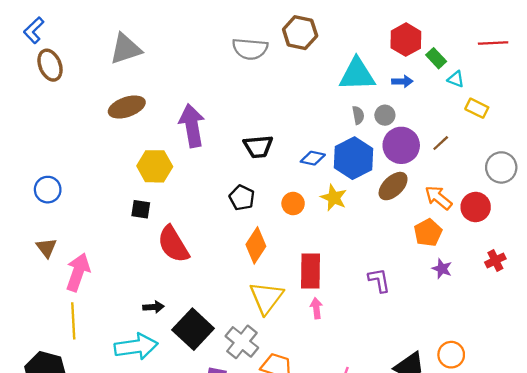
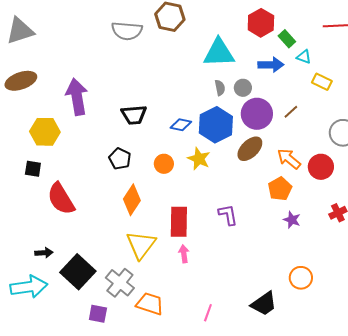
blue arrow: (402, 81) -> (271, 65), moved, size x1.4
purple L-shape: (379, 280) -> (228, 215), moved
orange circle: (451, 355) -> (301, 278), moved

